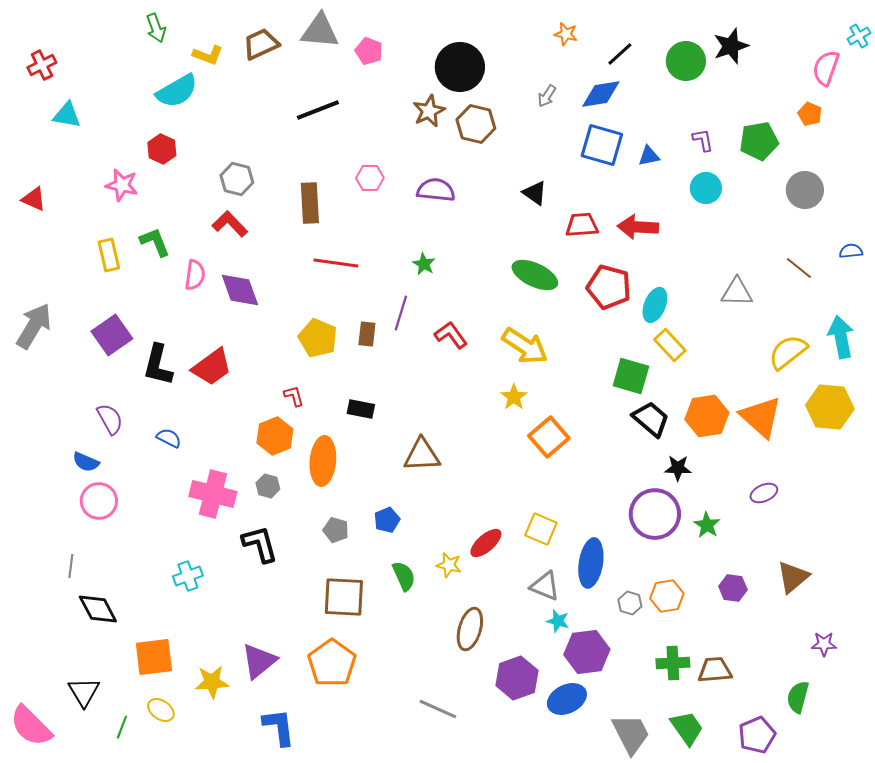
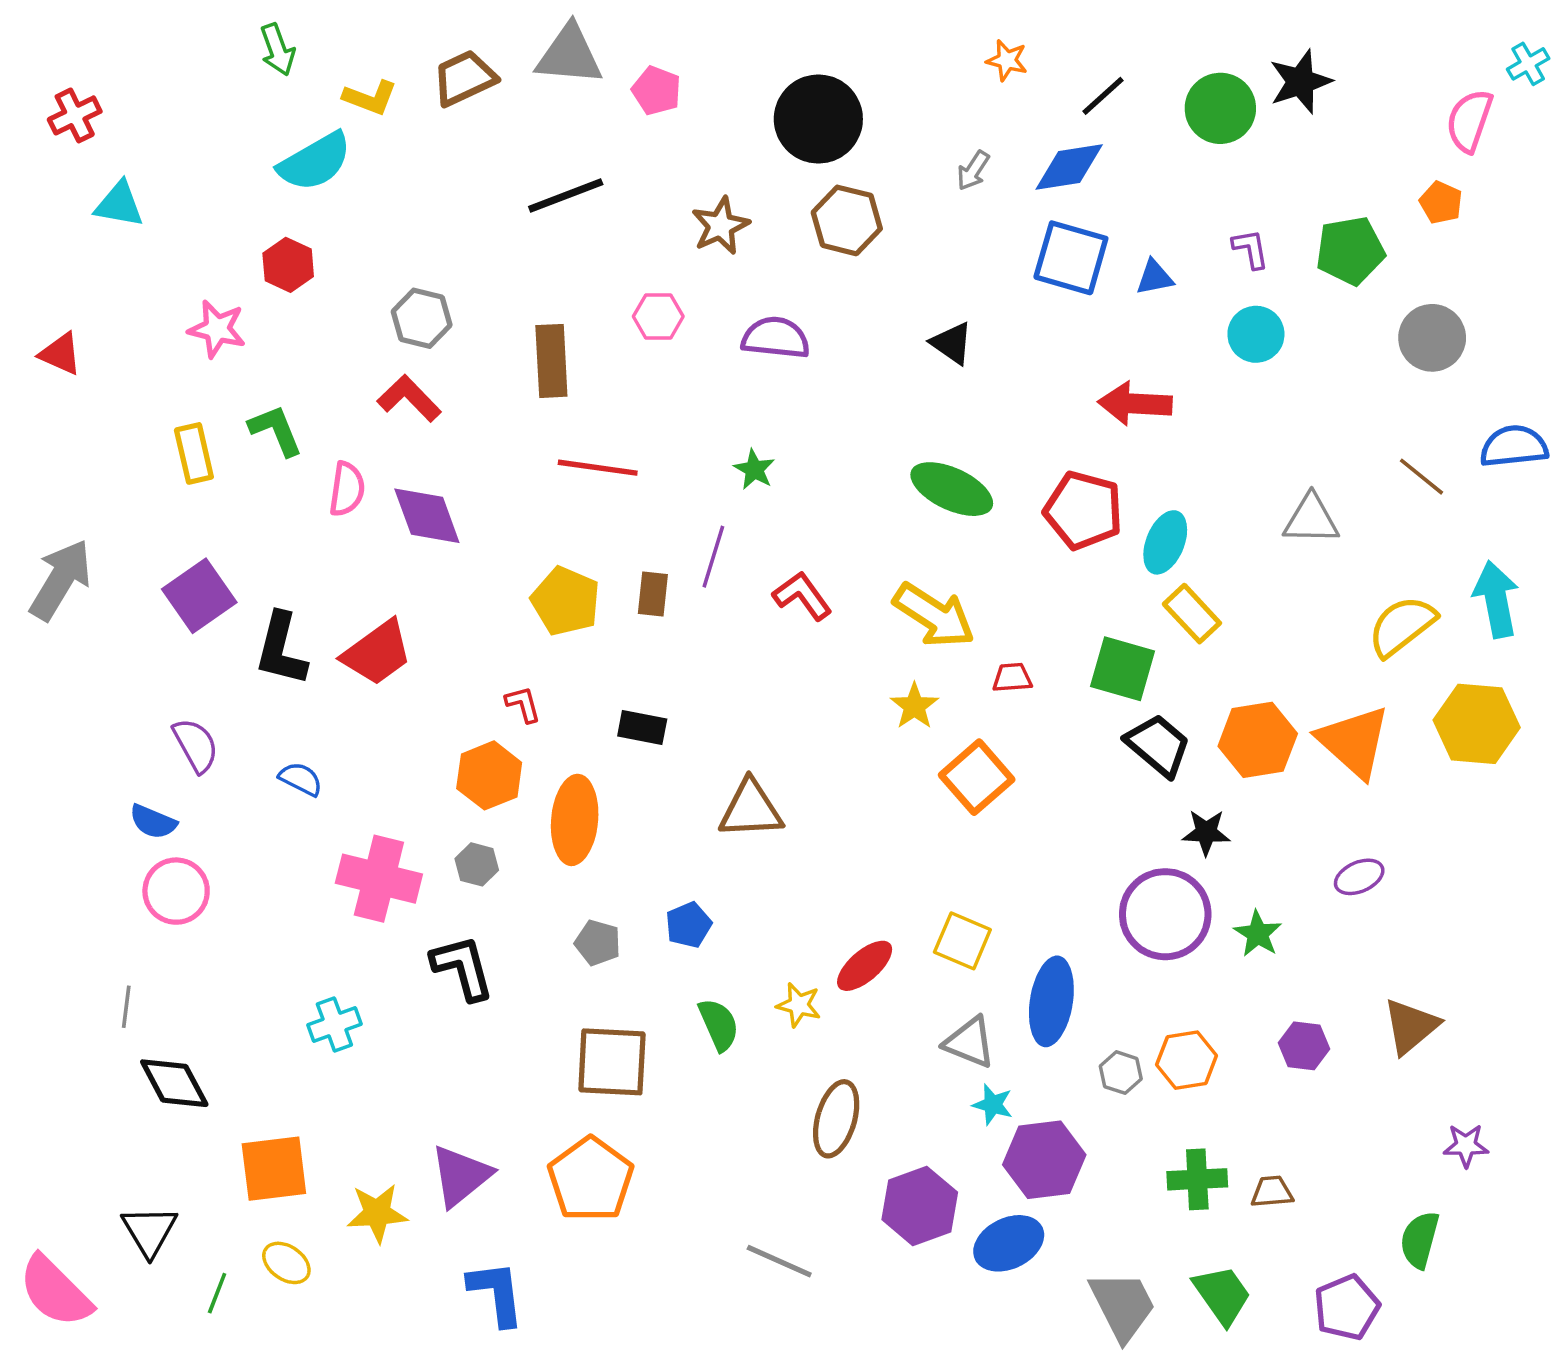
brown star: (429, 111) -> (720, 226), moved
red trapezoid: (582, 225) -> (1012, 678), moved, size x0.7
blue semicircle: (851, 251) -> (1514, 446), size x1.6
brown trapezoid: (715, 670) -> (1272, 1192), size x0.7

